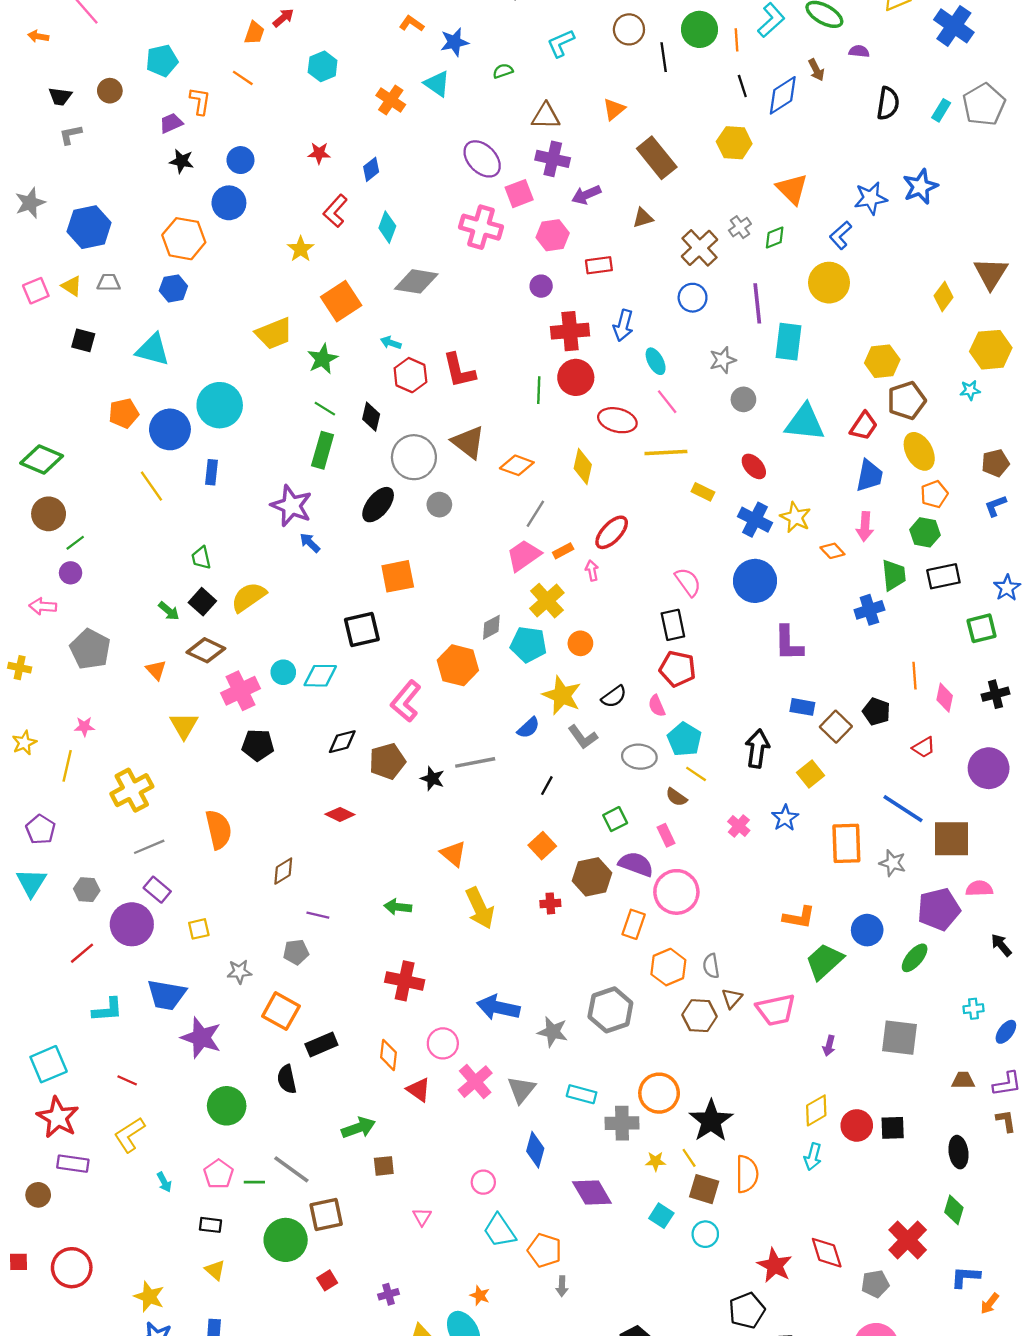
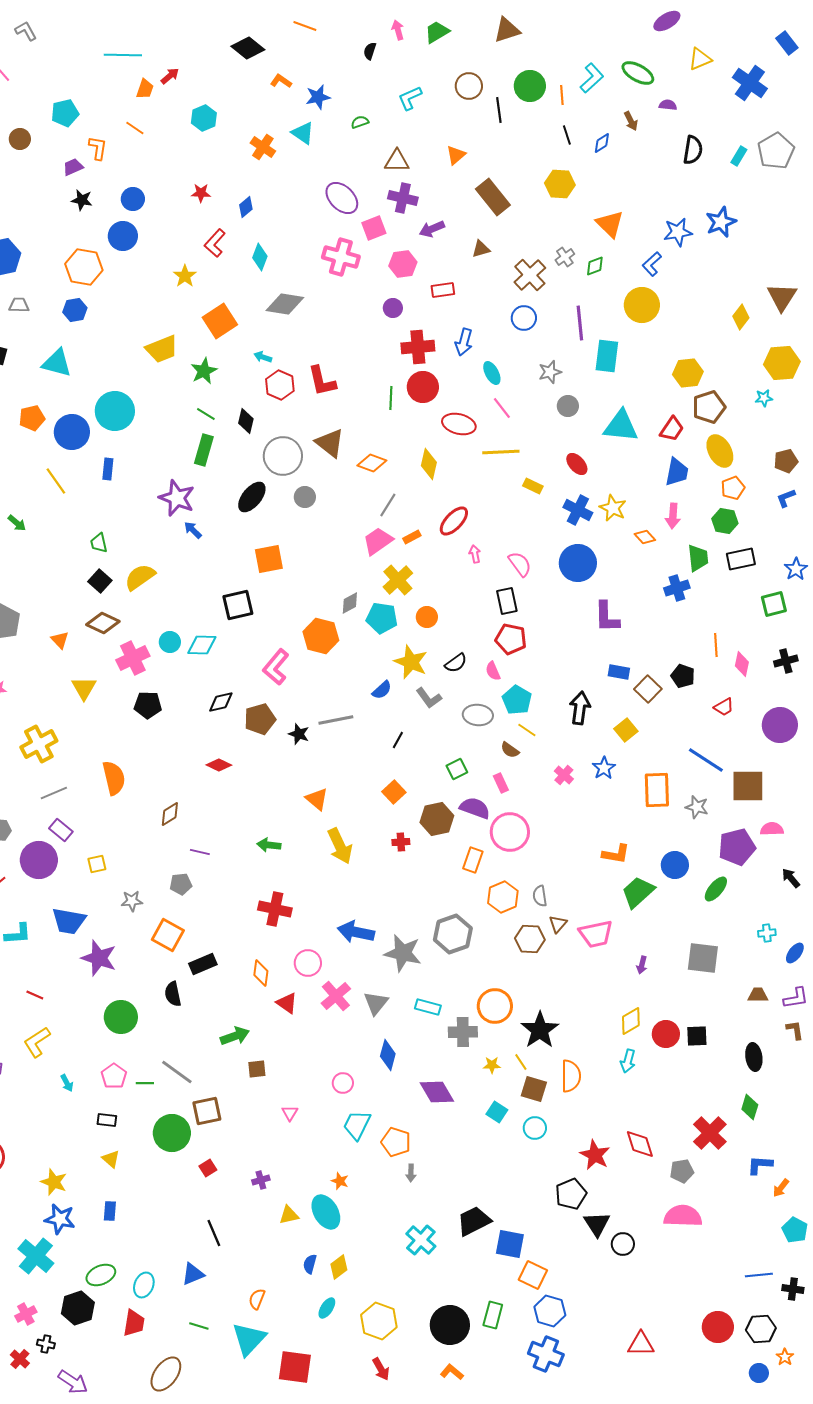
blue diamond: (783, 95) -> (602, 143), size x0.6
pink arrow: (592, 570) -> (475, 554), moved
green arrow: (169, 611) -> (17, 523), moved
gray star: (553, 1032) -> (403, 953), size x1.4
cyan trapezoid: (499, 1231) -> (357, 1125), turned 60

